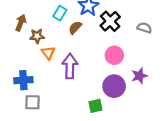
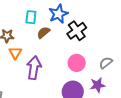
cyan rectangle: (60, 13) -> (31, 17), turned -32
gray semicircle: (144, 28) -> (106, 63), moved, turned -64

